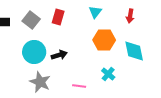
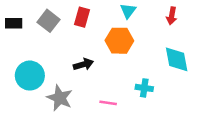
orange hexagon: (104, 40) -> (119, 41), moved
cyan circle: (34, 52) -> (30, 76), moved
cyan cross: (108, 74) -> (144, 88), turned -32

